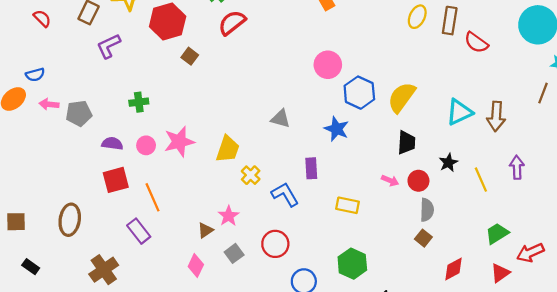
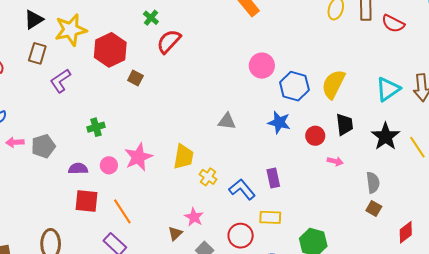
black star: (448, 163) -> (386, 136), size x1.6
purple rectangle: (311, 168) -> (273, 178), moved
red square: (116, 180) -> (87, 201), turned 30
red circle: (418, 181) -> (315, 136), moved
yellow rectangle: (347, 205) -> (270, 217), moved

